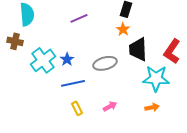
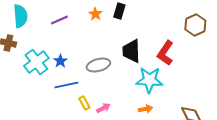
purple line: (79, 18) -> (59, 20), moved
orange star: (123, 29) -> (95, 14), moved
yellow rectangle: (77, 108) -> (84, 103), moved

